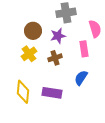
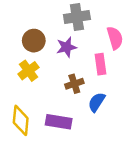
brown cross: (55, 58) -> (74, 84), moved

